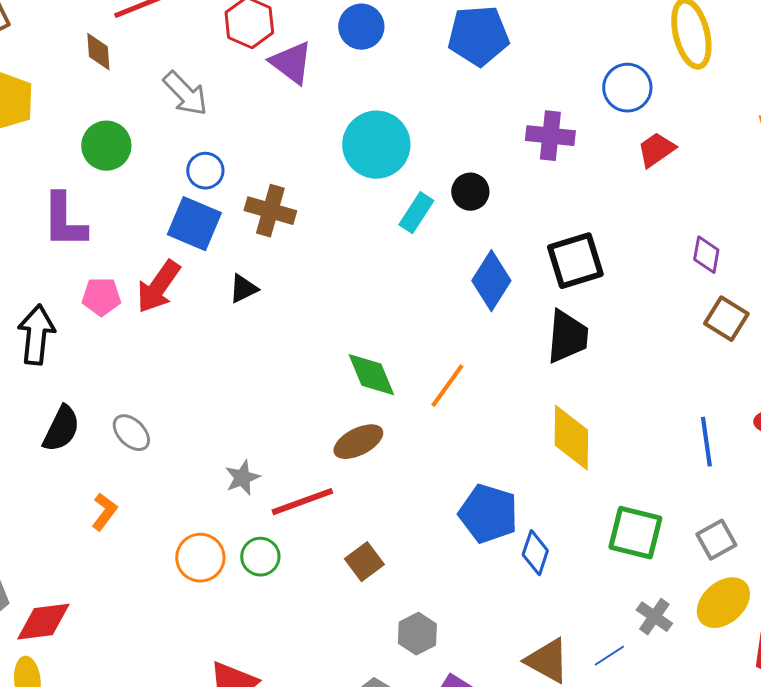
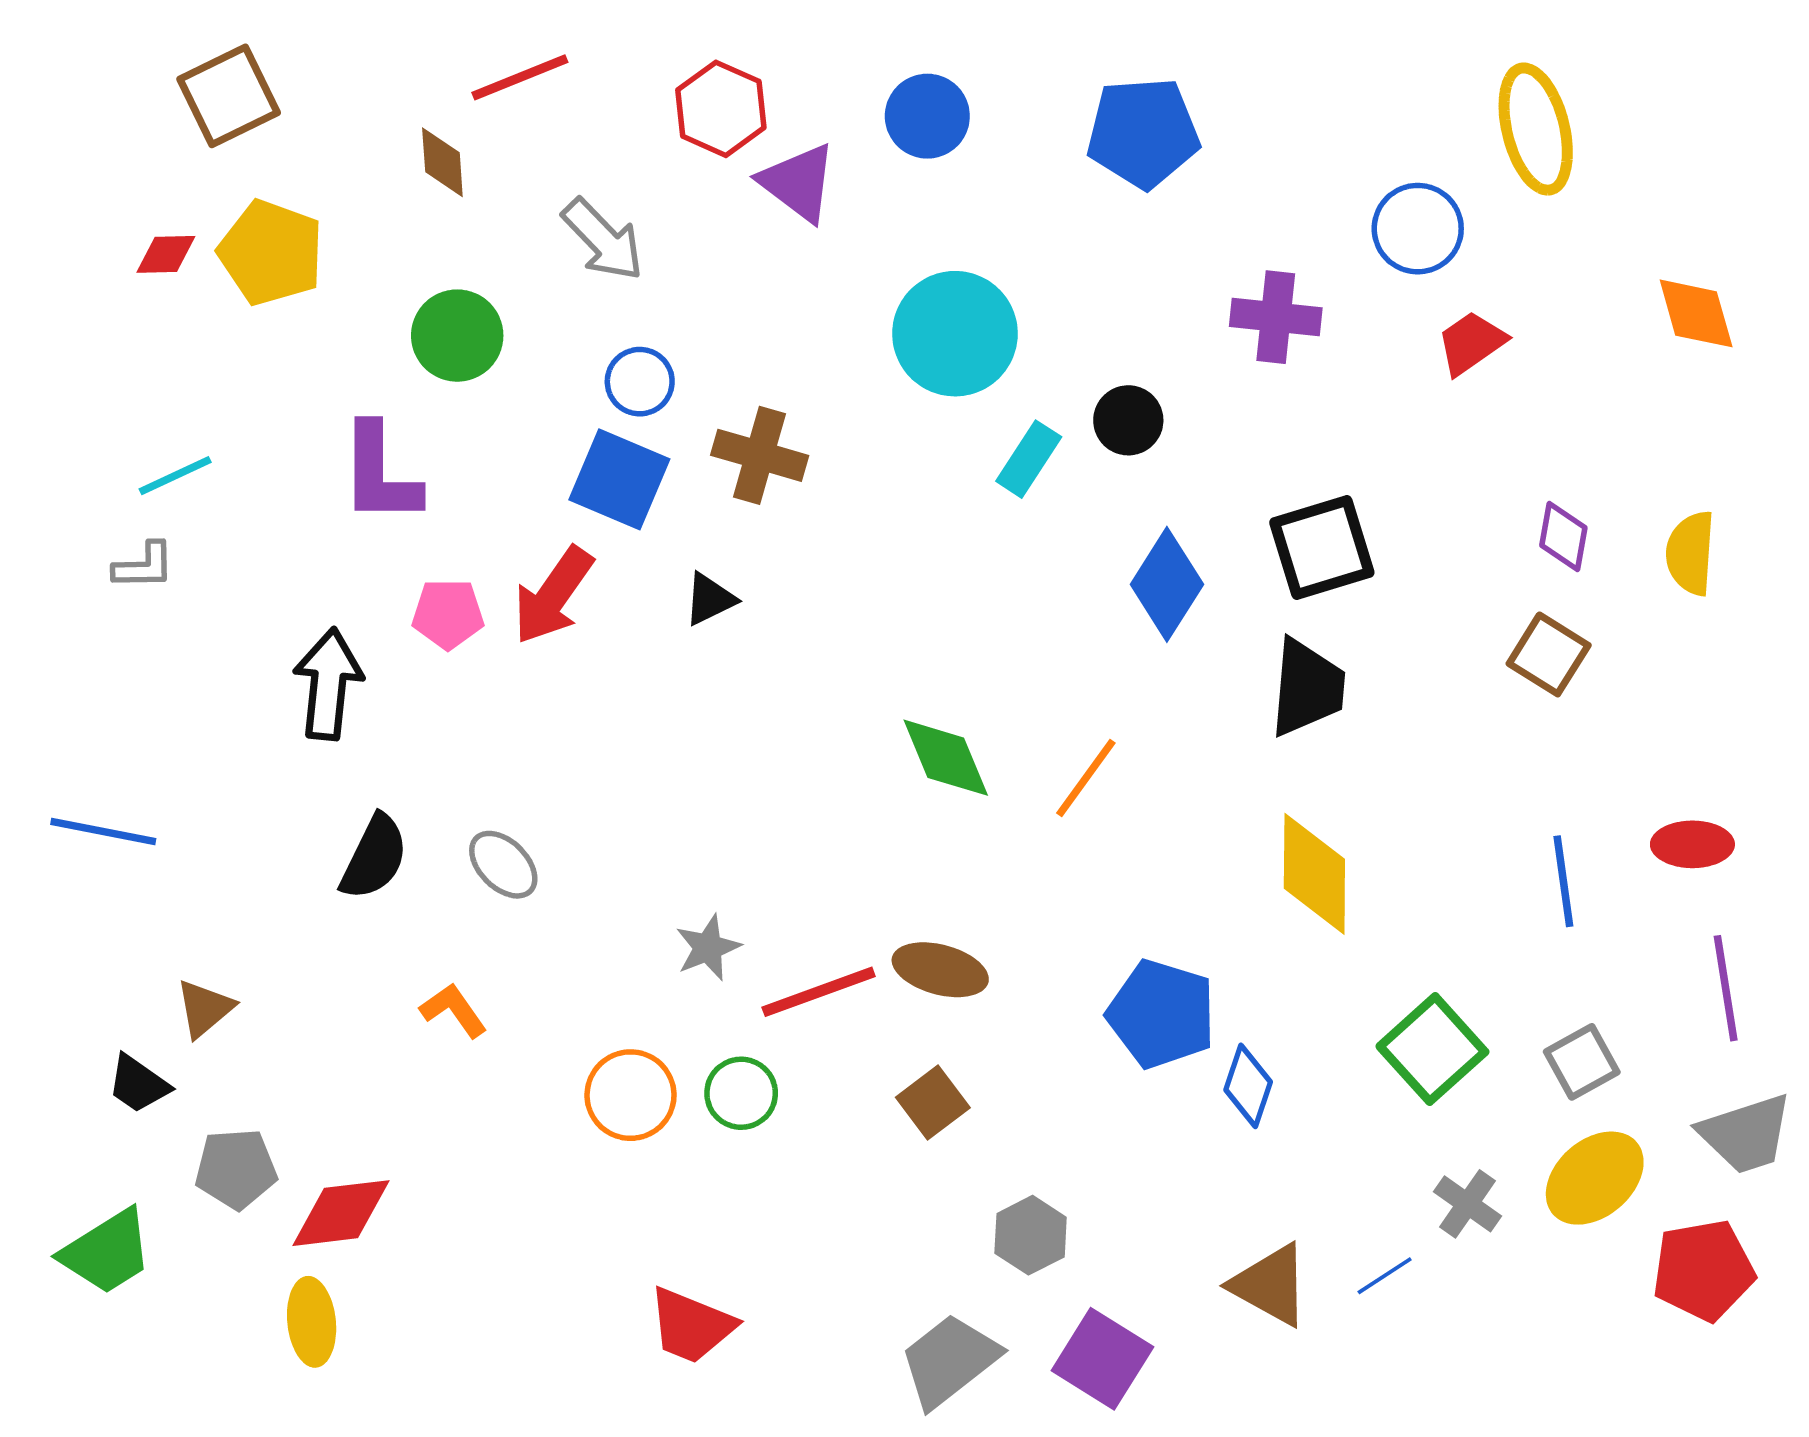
brown square: (726, 319) -> (1549, 654), moved
brown ellipse: (358, 442) -> (940, 970), moved, turned 42
orange L-shape: (104, 512) -> (454, 1010), turned -72
green square: (635, 533) -> (1432, 1049), turned 34

